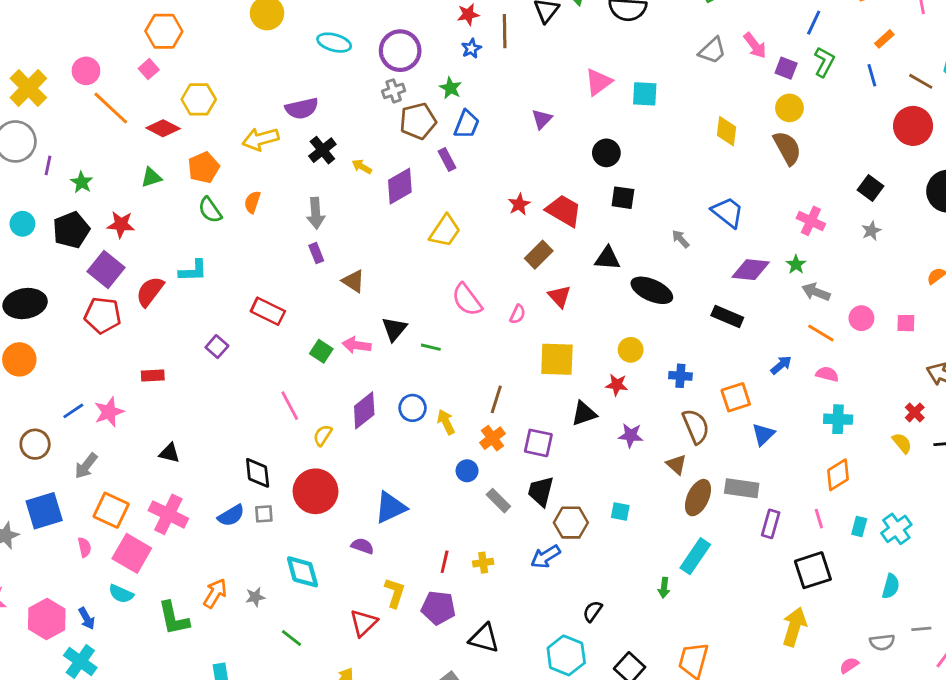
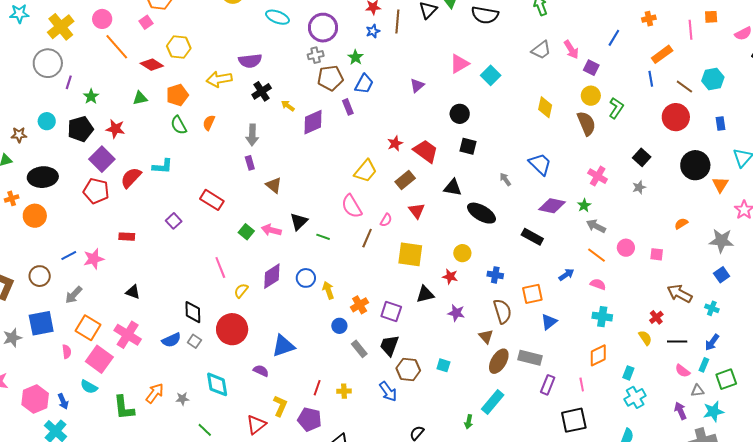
orange rectangle: (884, 39) -> (662, 54), size x1.5
green L-shape: (824, 62) -> (616, 108), moved
cyan square: (645, 94) -> (491, 75), turned 36
yellow trapezoid: (445, 231) -> (366, 171), moved
brown line: (496, 399) -> (367, 238), moved
gray square: (264, 514) -> (194, 341), turned 32
cyan rectangle: (859, 526) -> (628, 373), moved
blue arrow: (546, 557) -> (388, 391), turned -100

